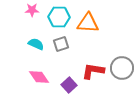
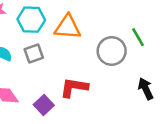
gray circle: (122, 68) -> (112, 51), moved

